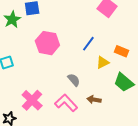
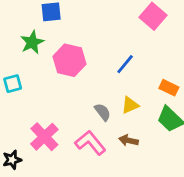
green star: (12, 19) -> (32, 42), moved
orange rectangle: (122, 51) -> (169, 88), moved
yellow triangle: (103, 63) -> (130, 105), moved

